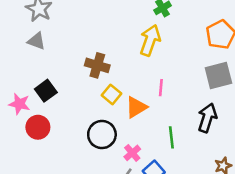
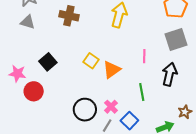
brown cross: (97, 65) -> (69, 16), moved
pink line: (161, 88) -> (144, 56), moved
black square: (46, 91) -> (48, 62), moved
black circle: (102, 135) -> (85, 110), moved

